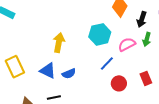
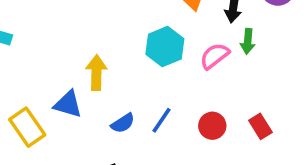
blue line: (107, 63) -> (161, 120), moved
blue triangle: (48, 71) -> (68, 104), moved
red rectangle: (146, 78) -> (260, 126), moved

